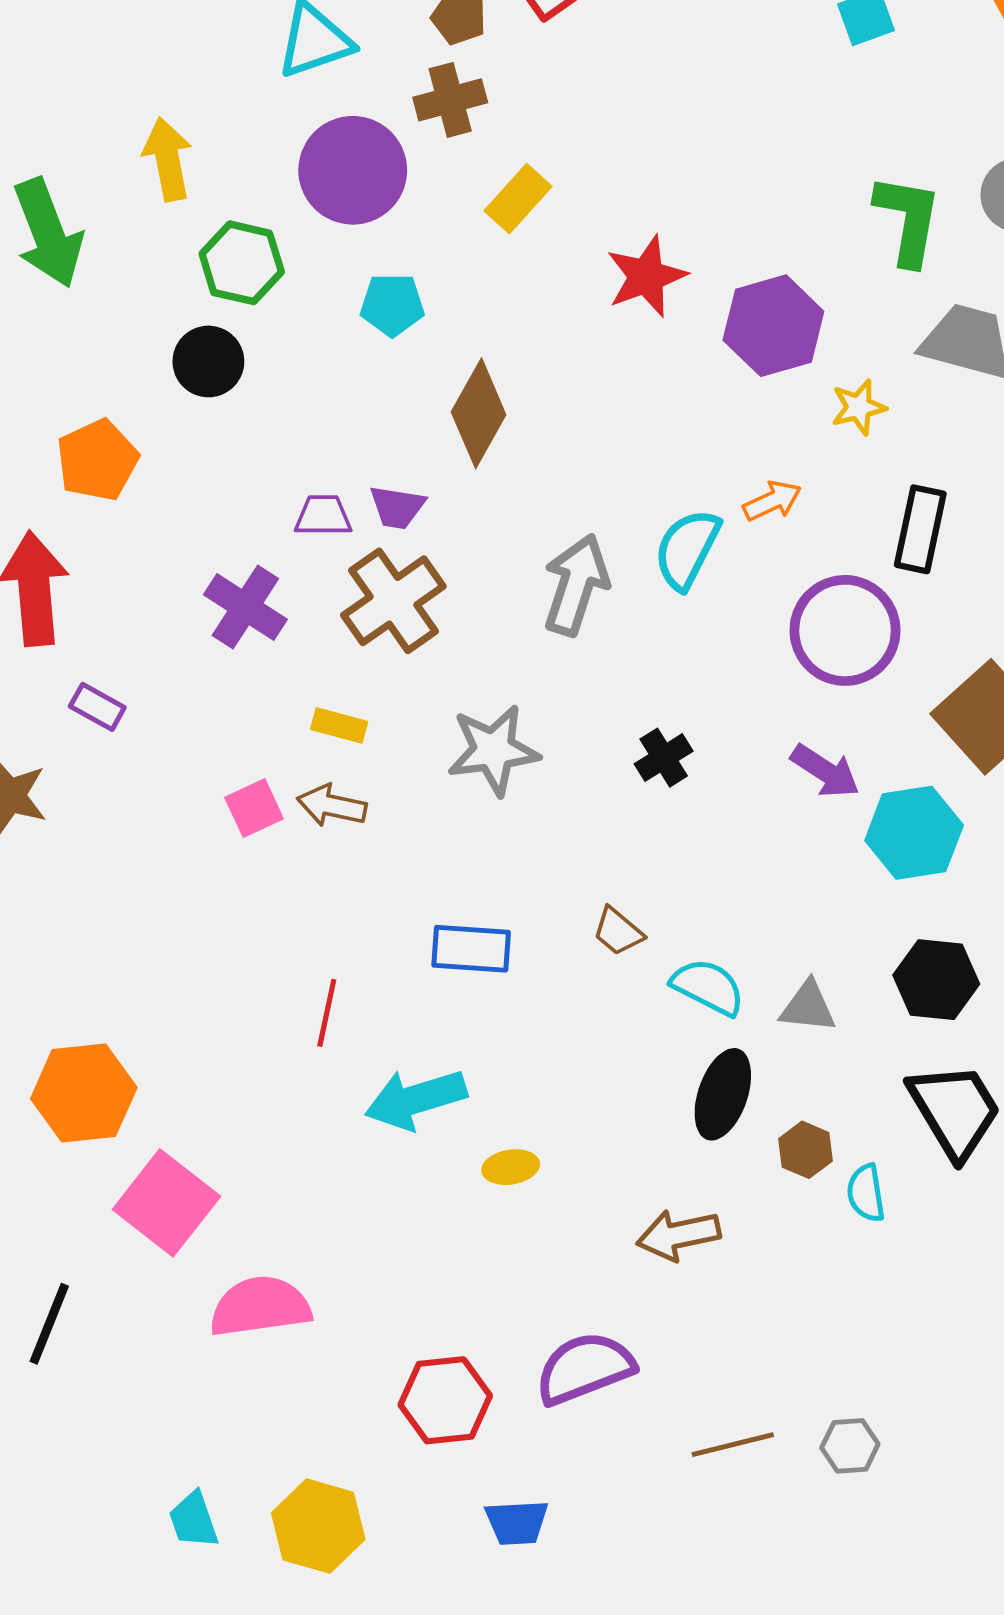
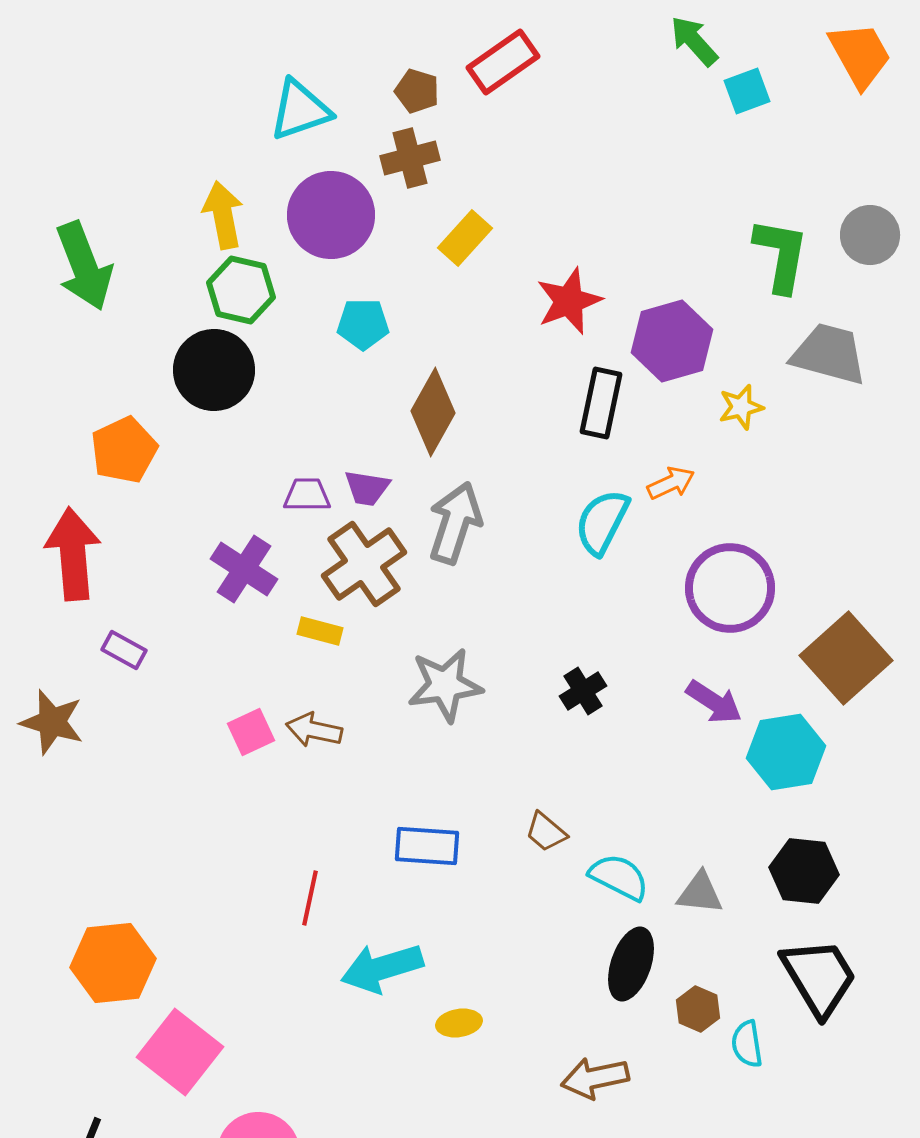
yellow arrow: (168, 159) -> (223, 215), moved
black circle: (208, 361) -> (214, 370), size x1.4
black rectangle: (920, 529) -> (601, 403), moved
gray arrow: (576, 585) -> (455, 523), moved
yellow rectangle: (339, 725) -> (320, 631), moved

